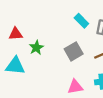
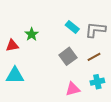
green star: (36, 48) -> (32, 34), moved

